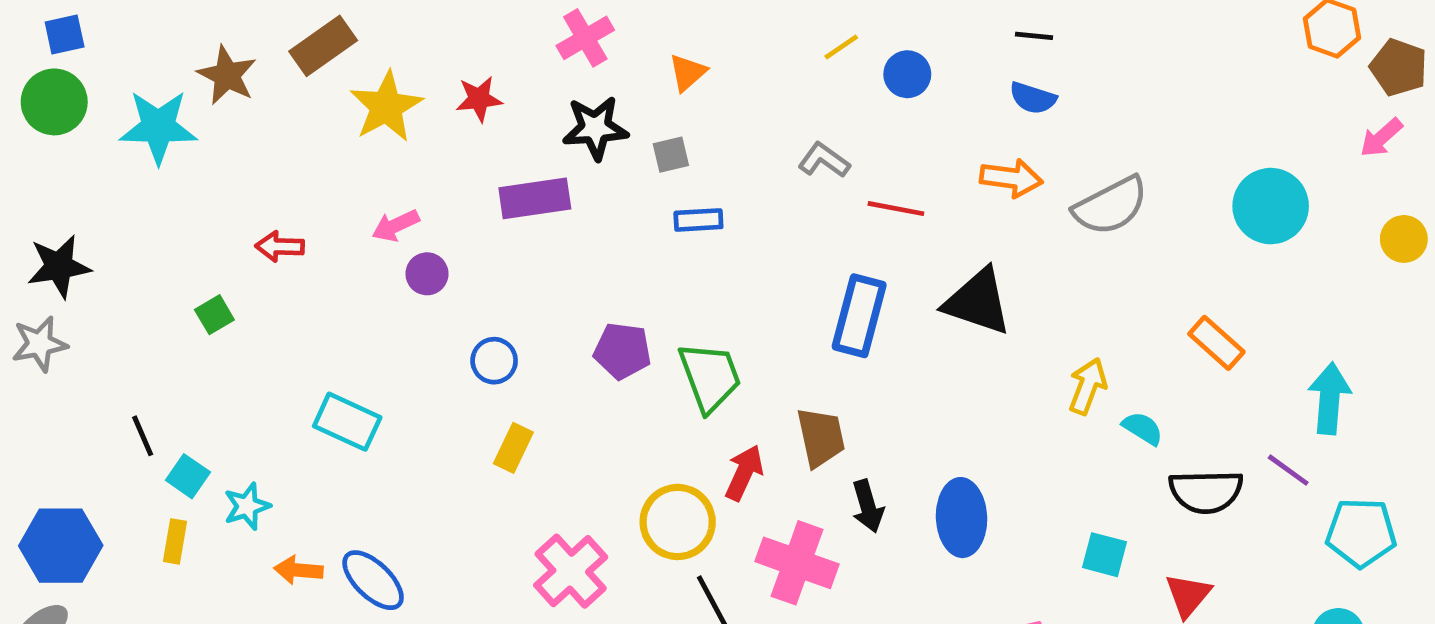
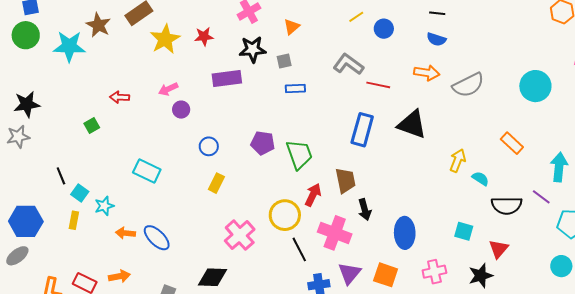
gray L-shape: (824, 160) -> (348, 64), size x1.4
blue ellipse: (962, 518) -> (405, 233), moved

